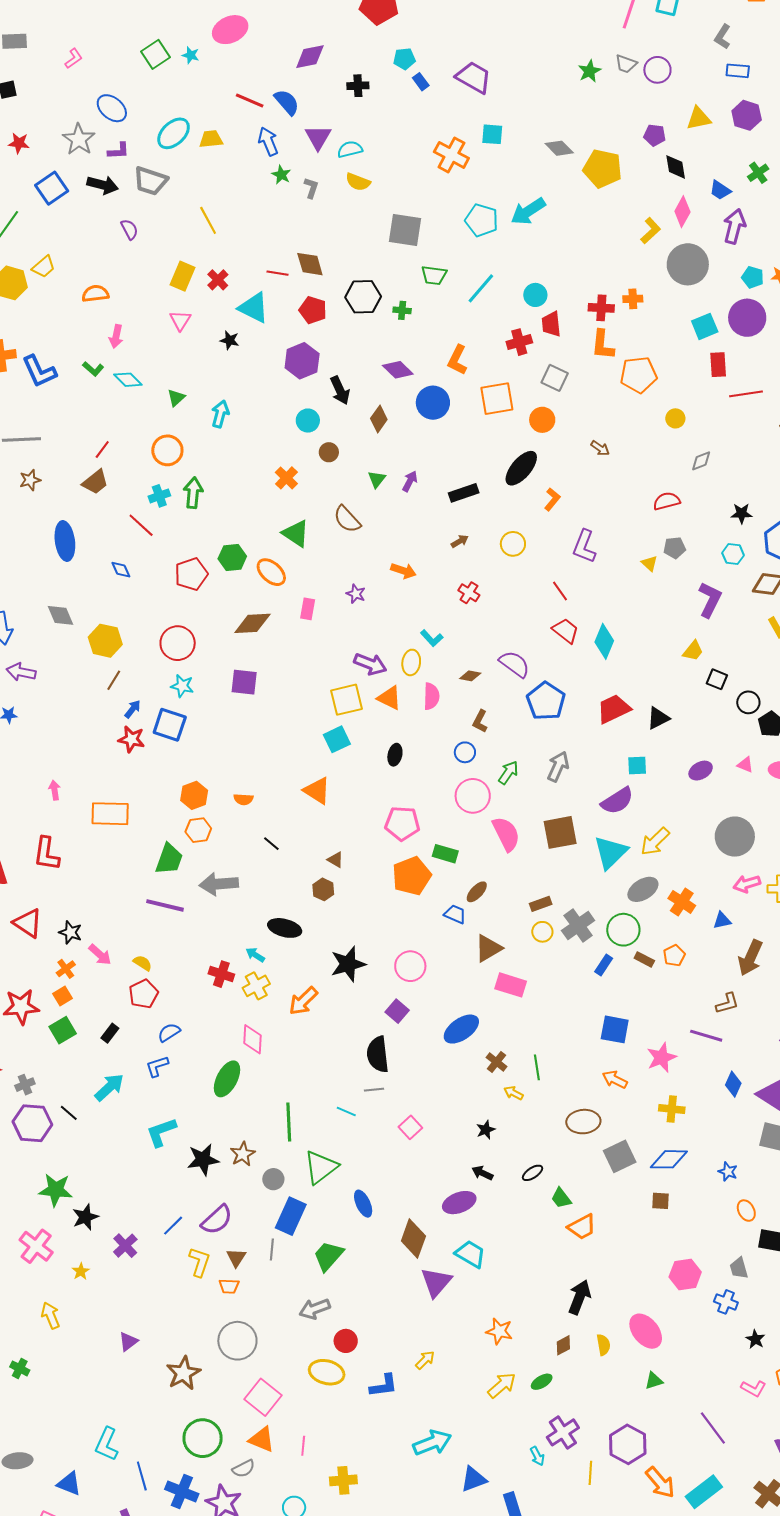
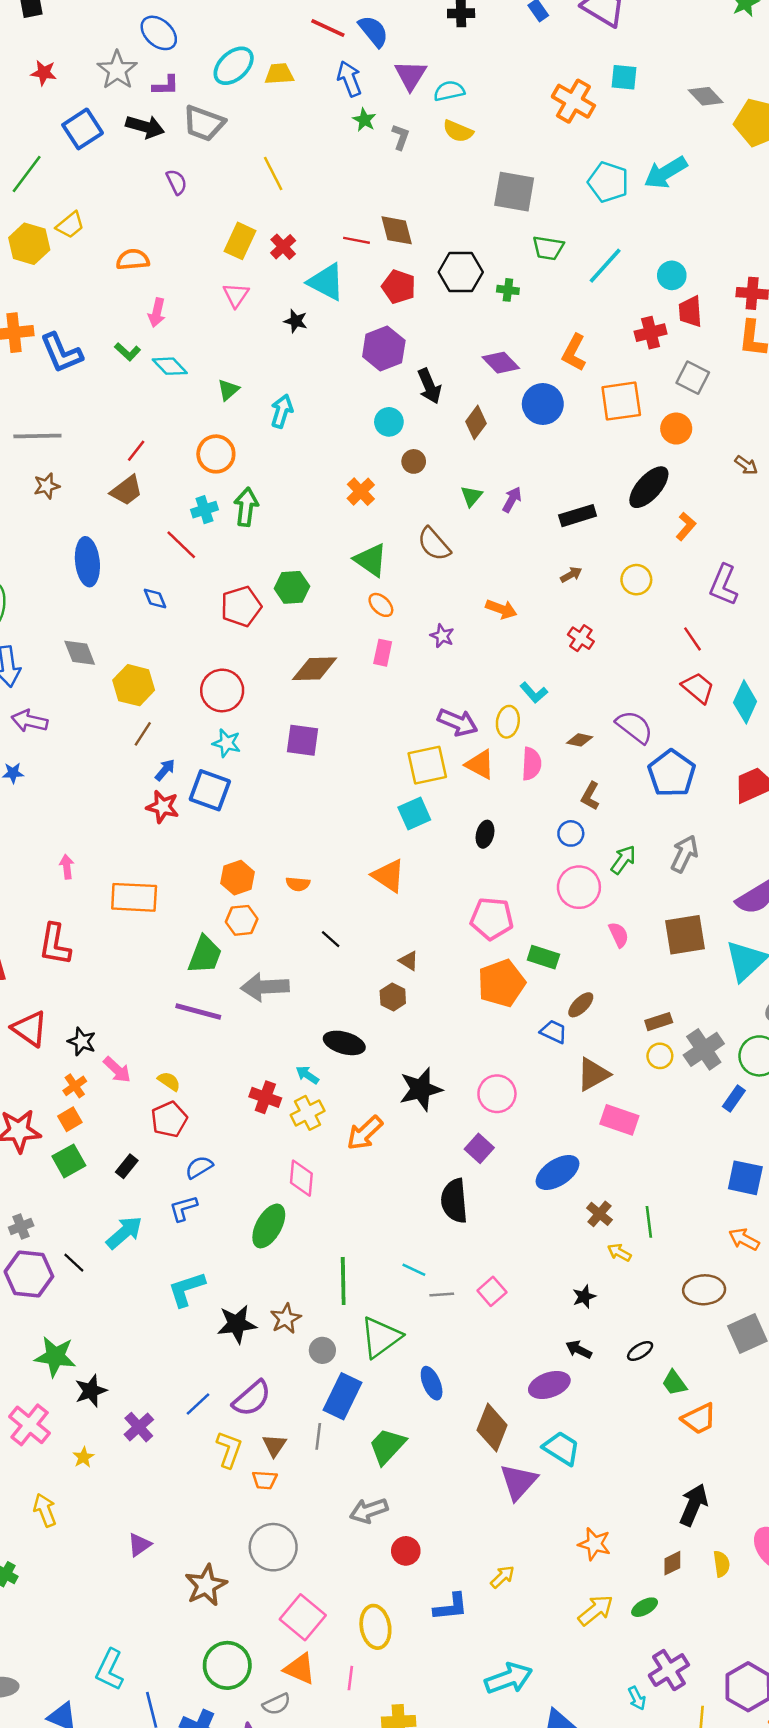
orange ellipse: (271, 572) -> (381, 605), moved, size x0.7
pink semicircle: (506, 834) -> (619, 935), size x0.6
gray line: (374, 1090) -> (442, 1294), moved
yellow ellipse: (327, 1372) -> (375, 1627), moved, turned 64

